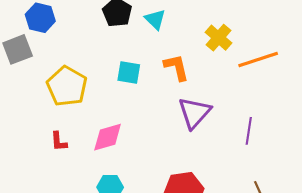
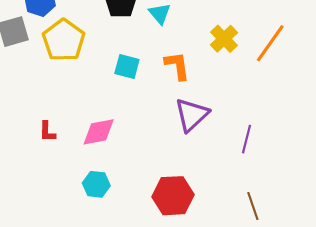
orange line: (258, 59) -> (270, 43), moved, turned -42
yellow pentagon: (67, 86) -> (64, 40), moved

